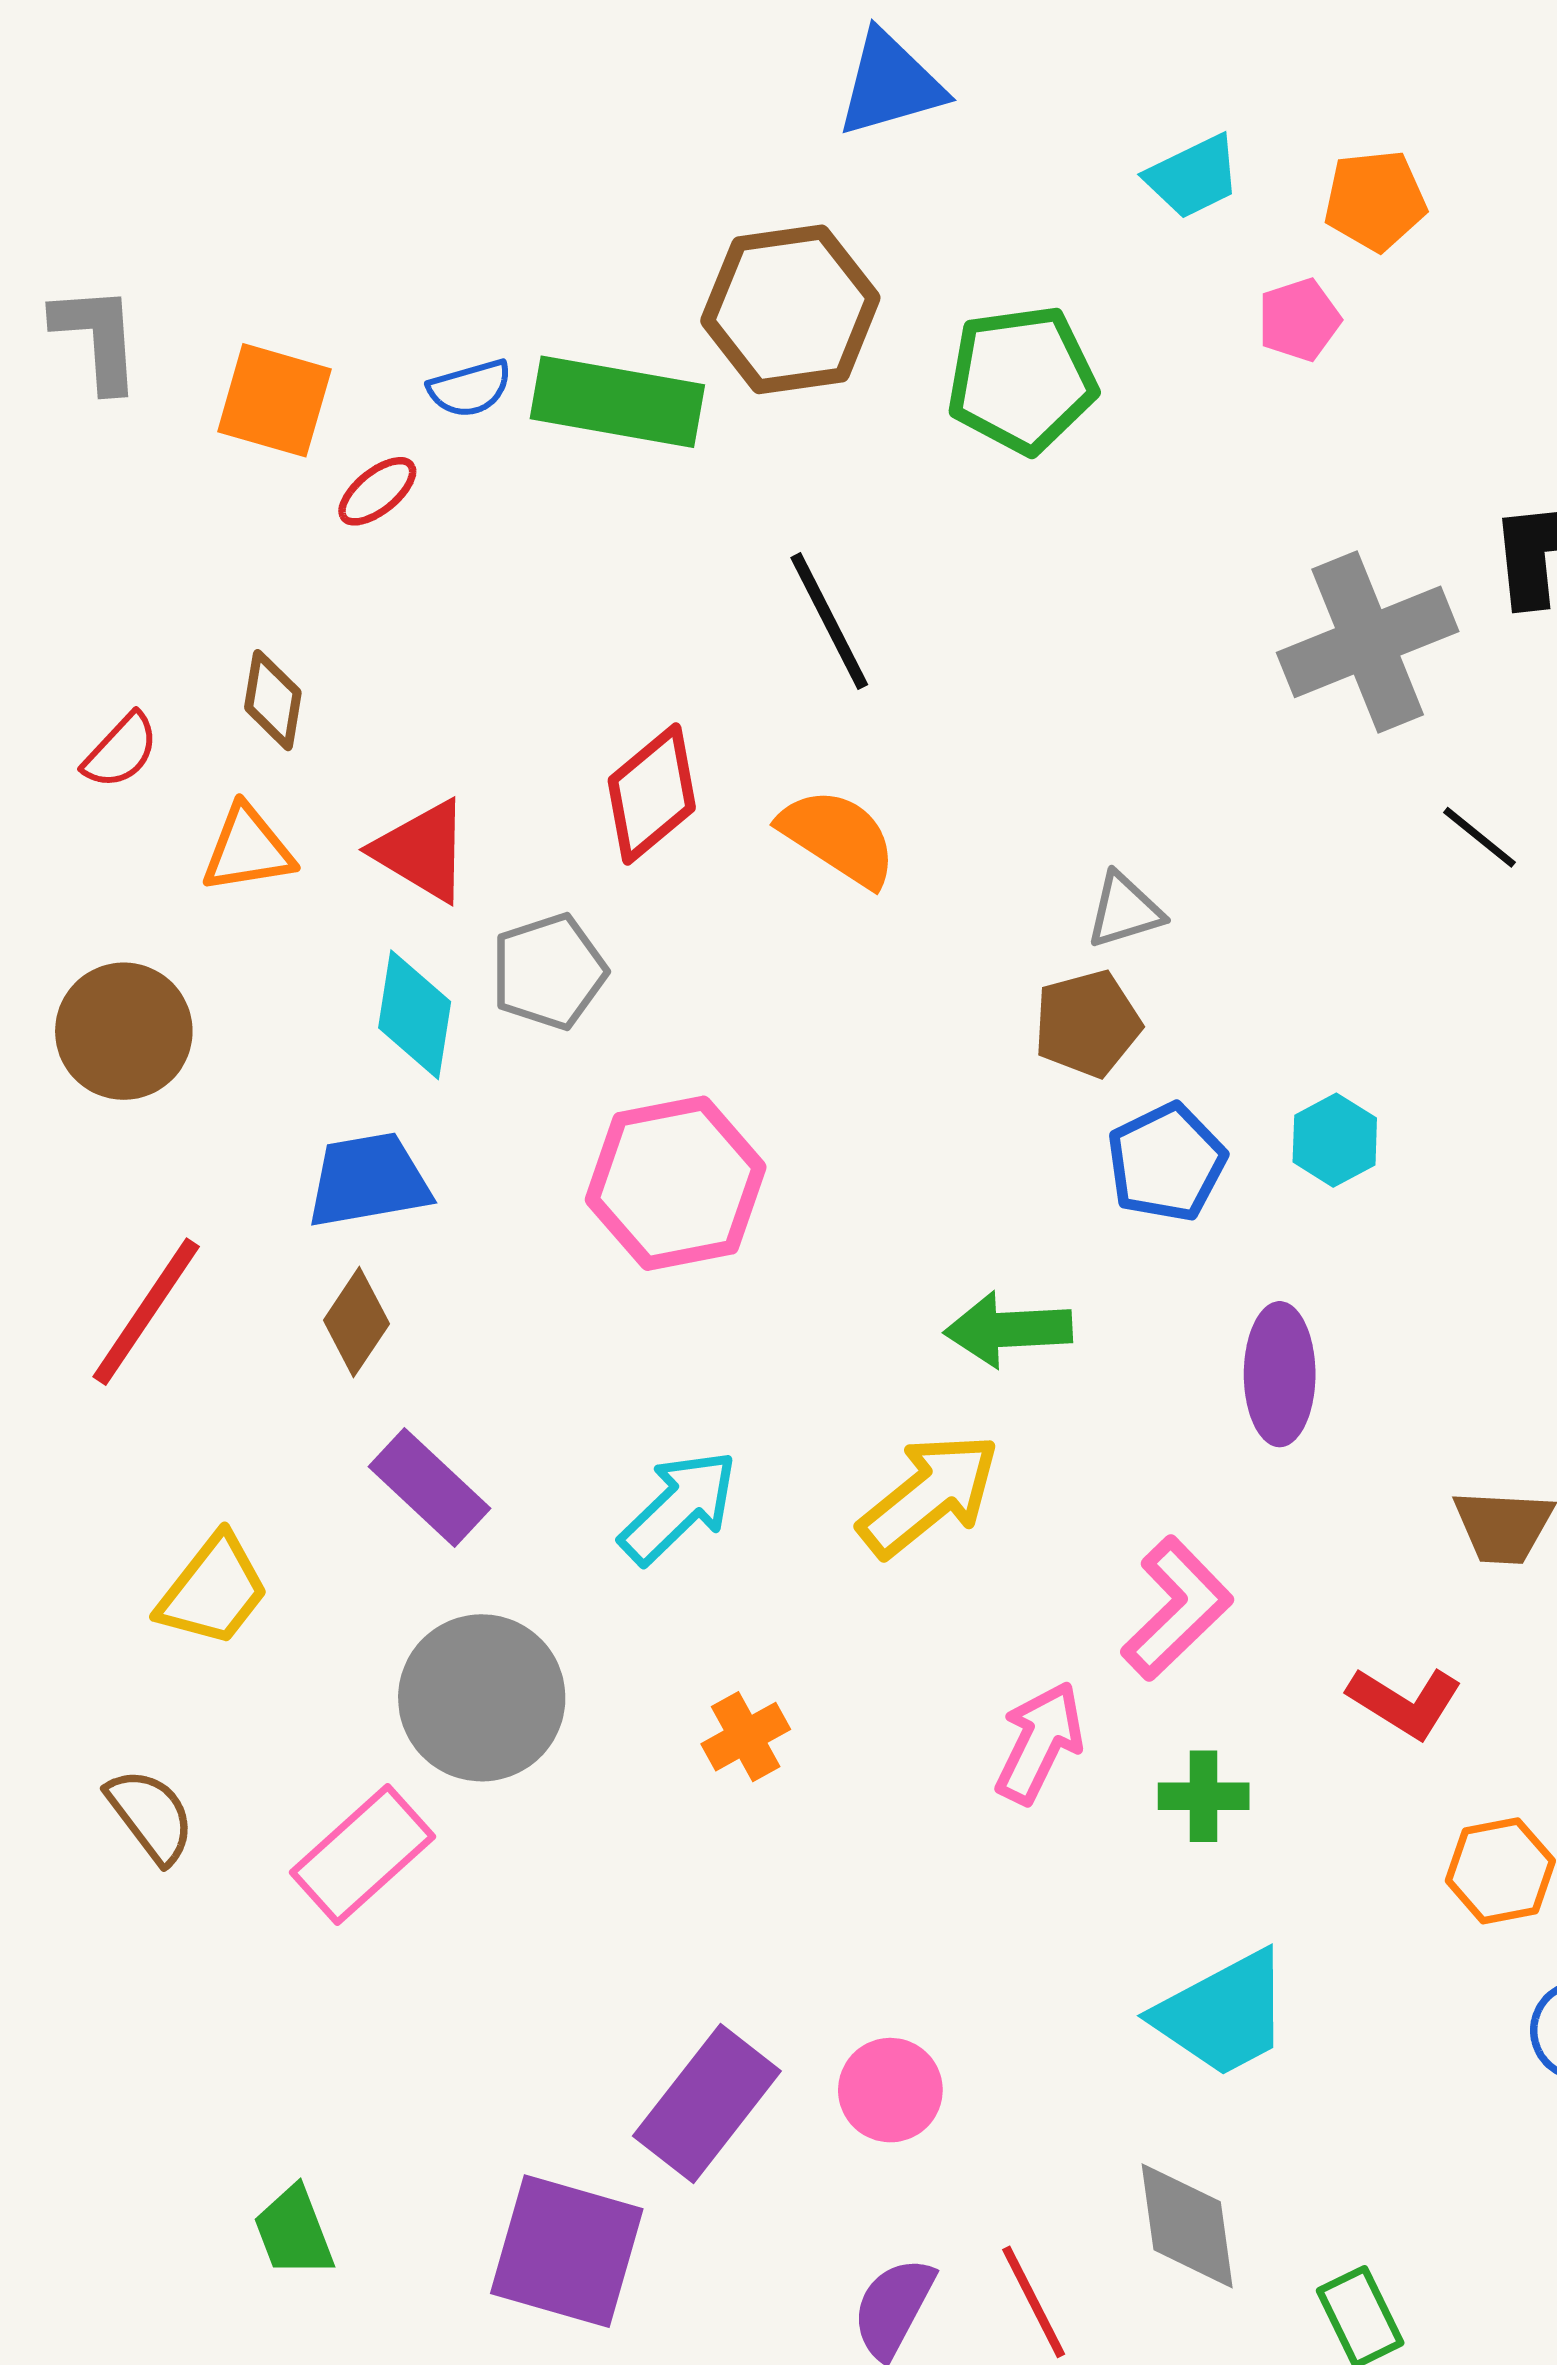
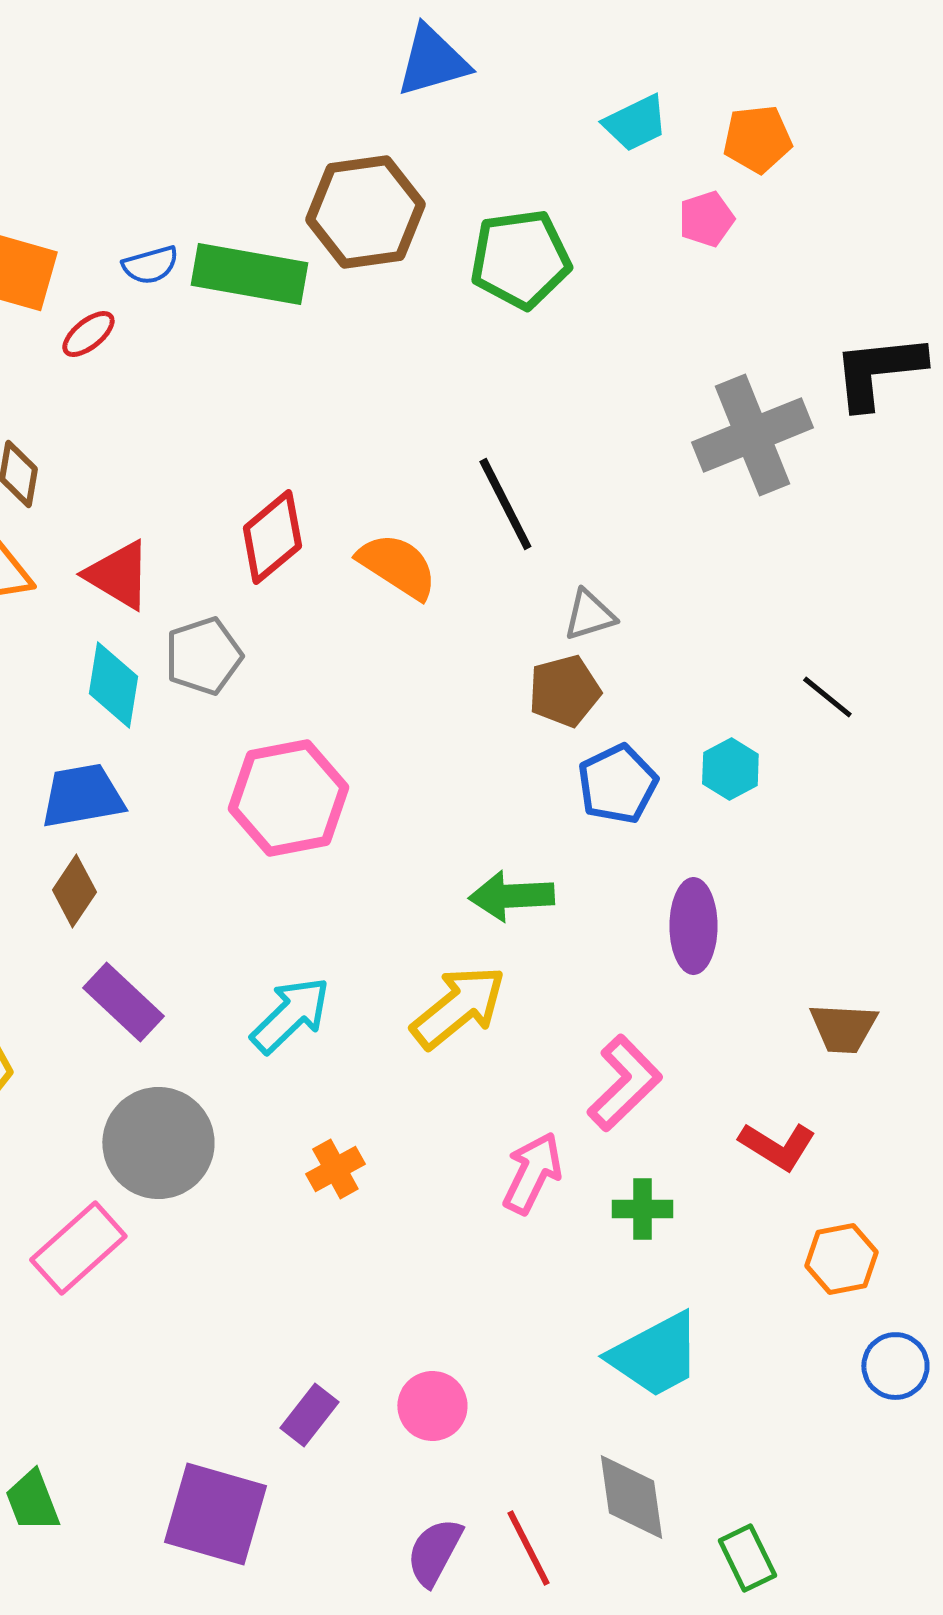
black line: (829, 621) -> (505, 504), moved
black line: (1479, 837) -> (827, 697), moved
purple rectangle: (707, 2103) -> (309, 1415), size x0.6

